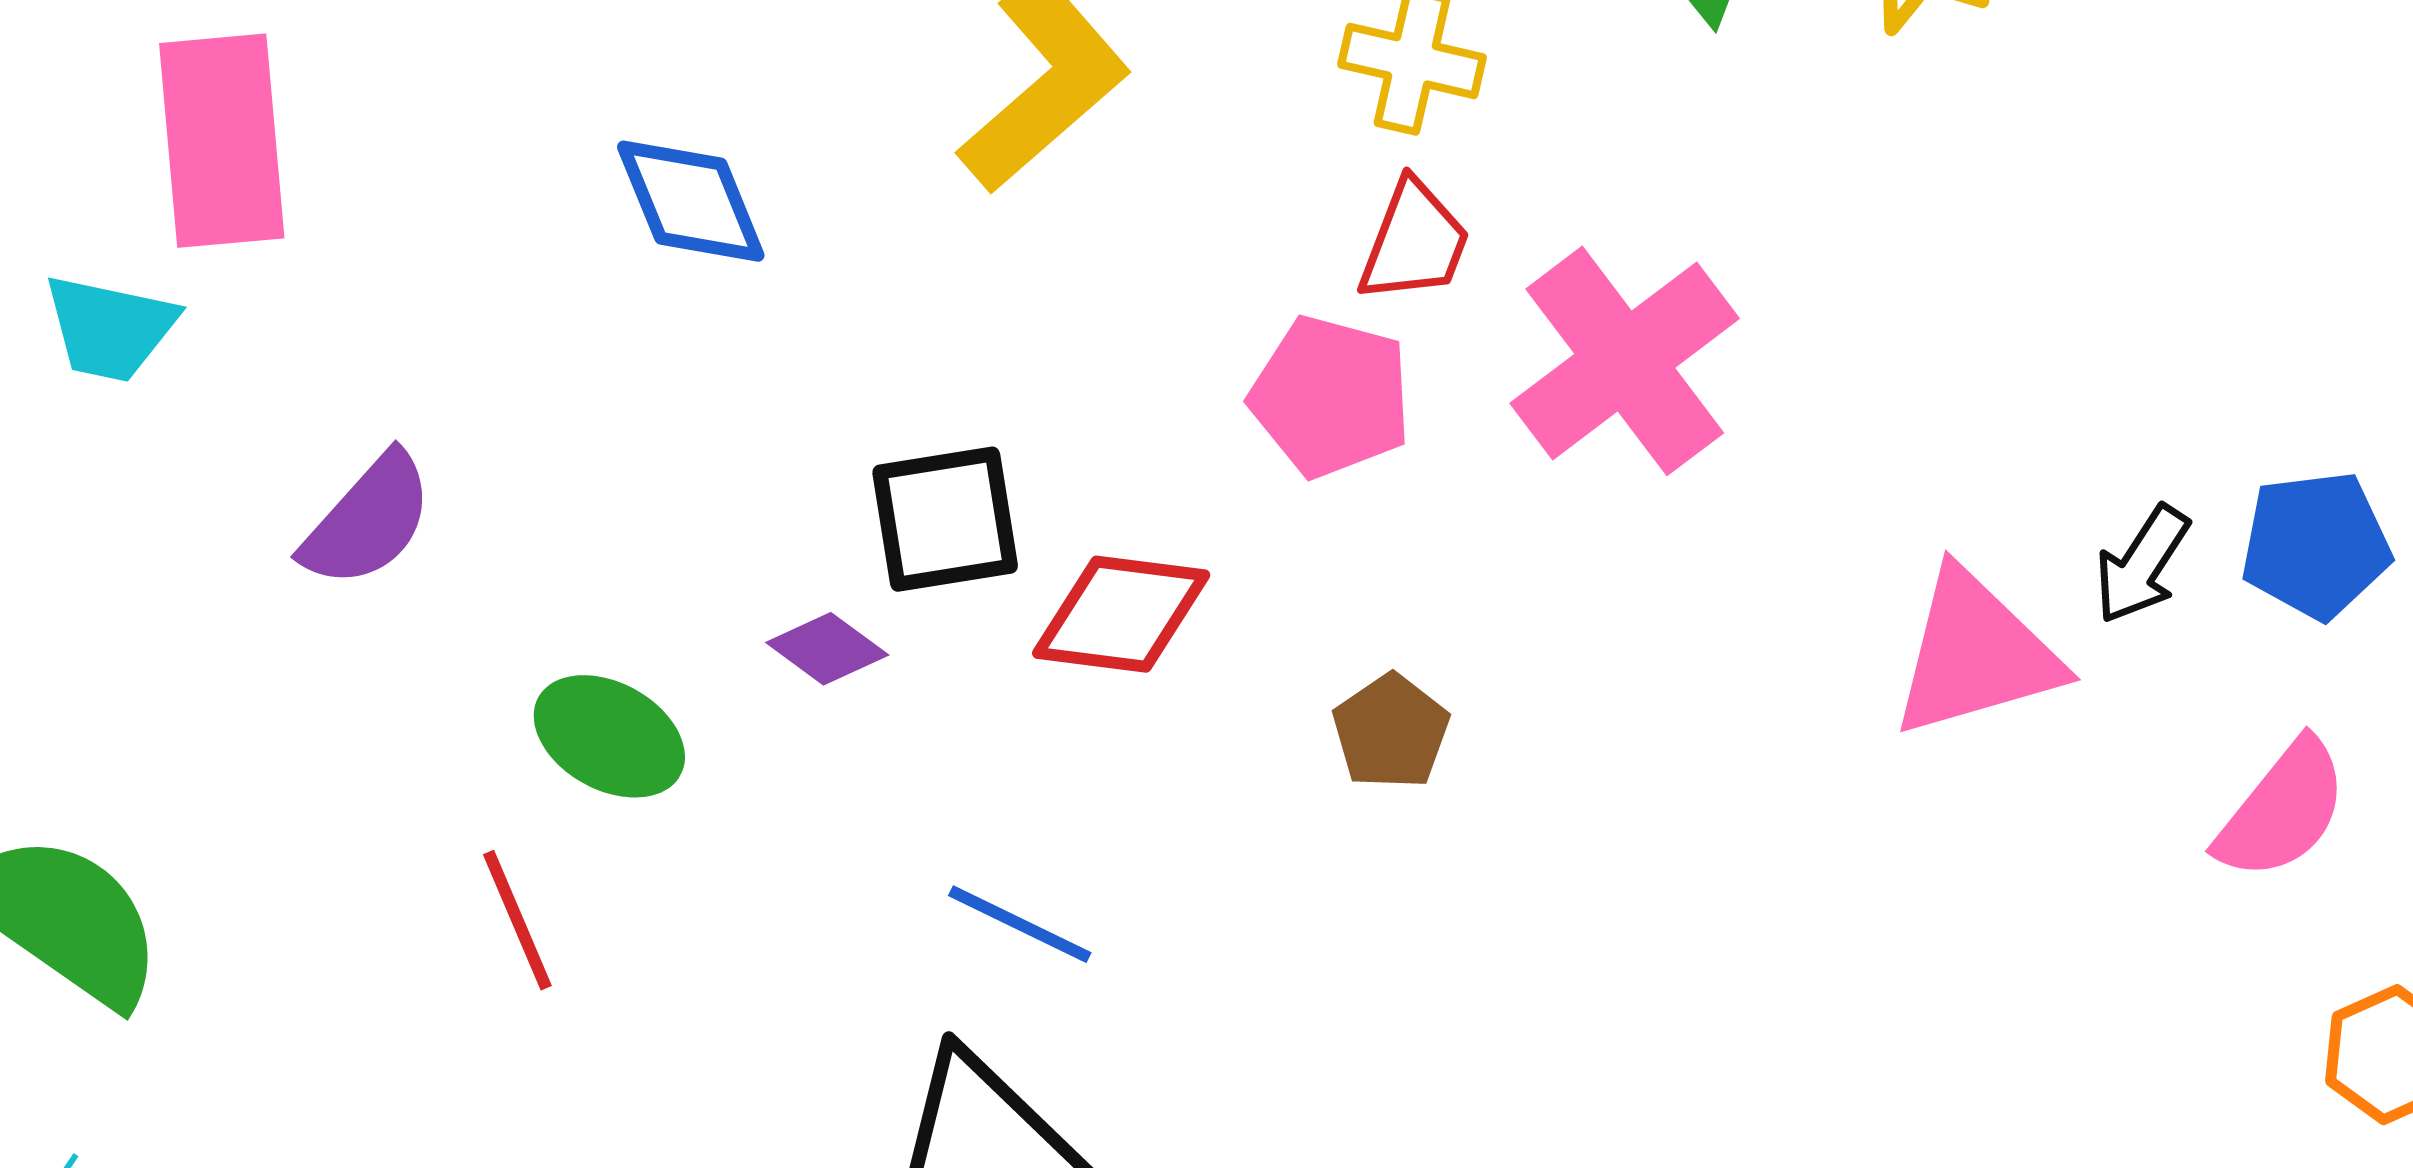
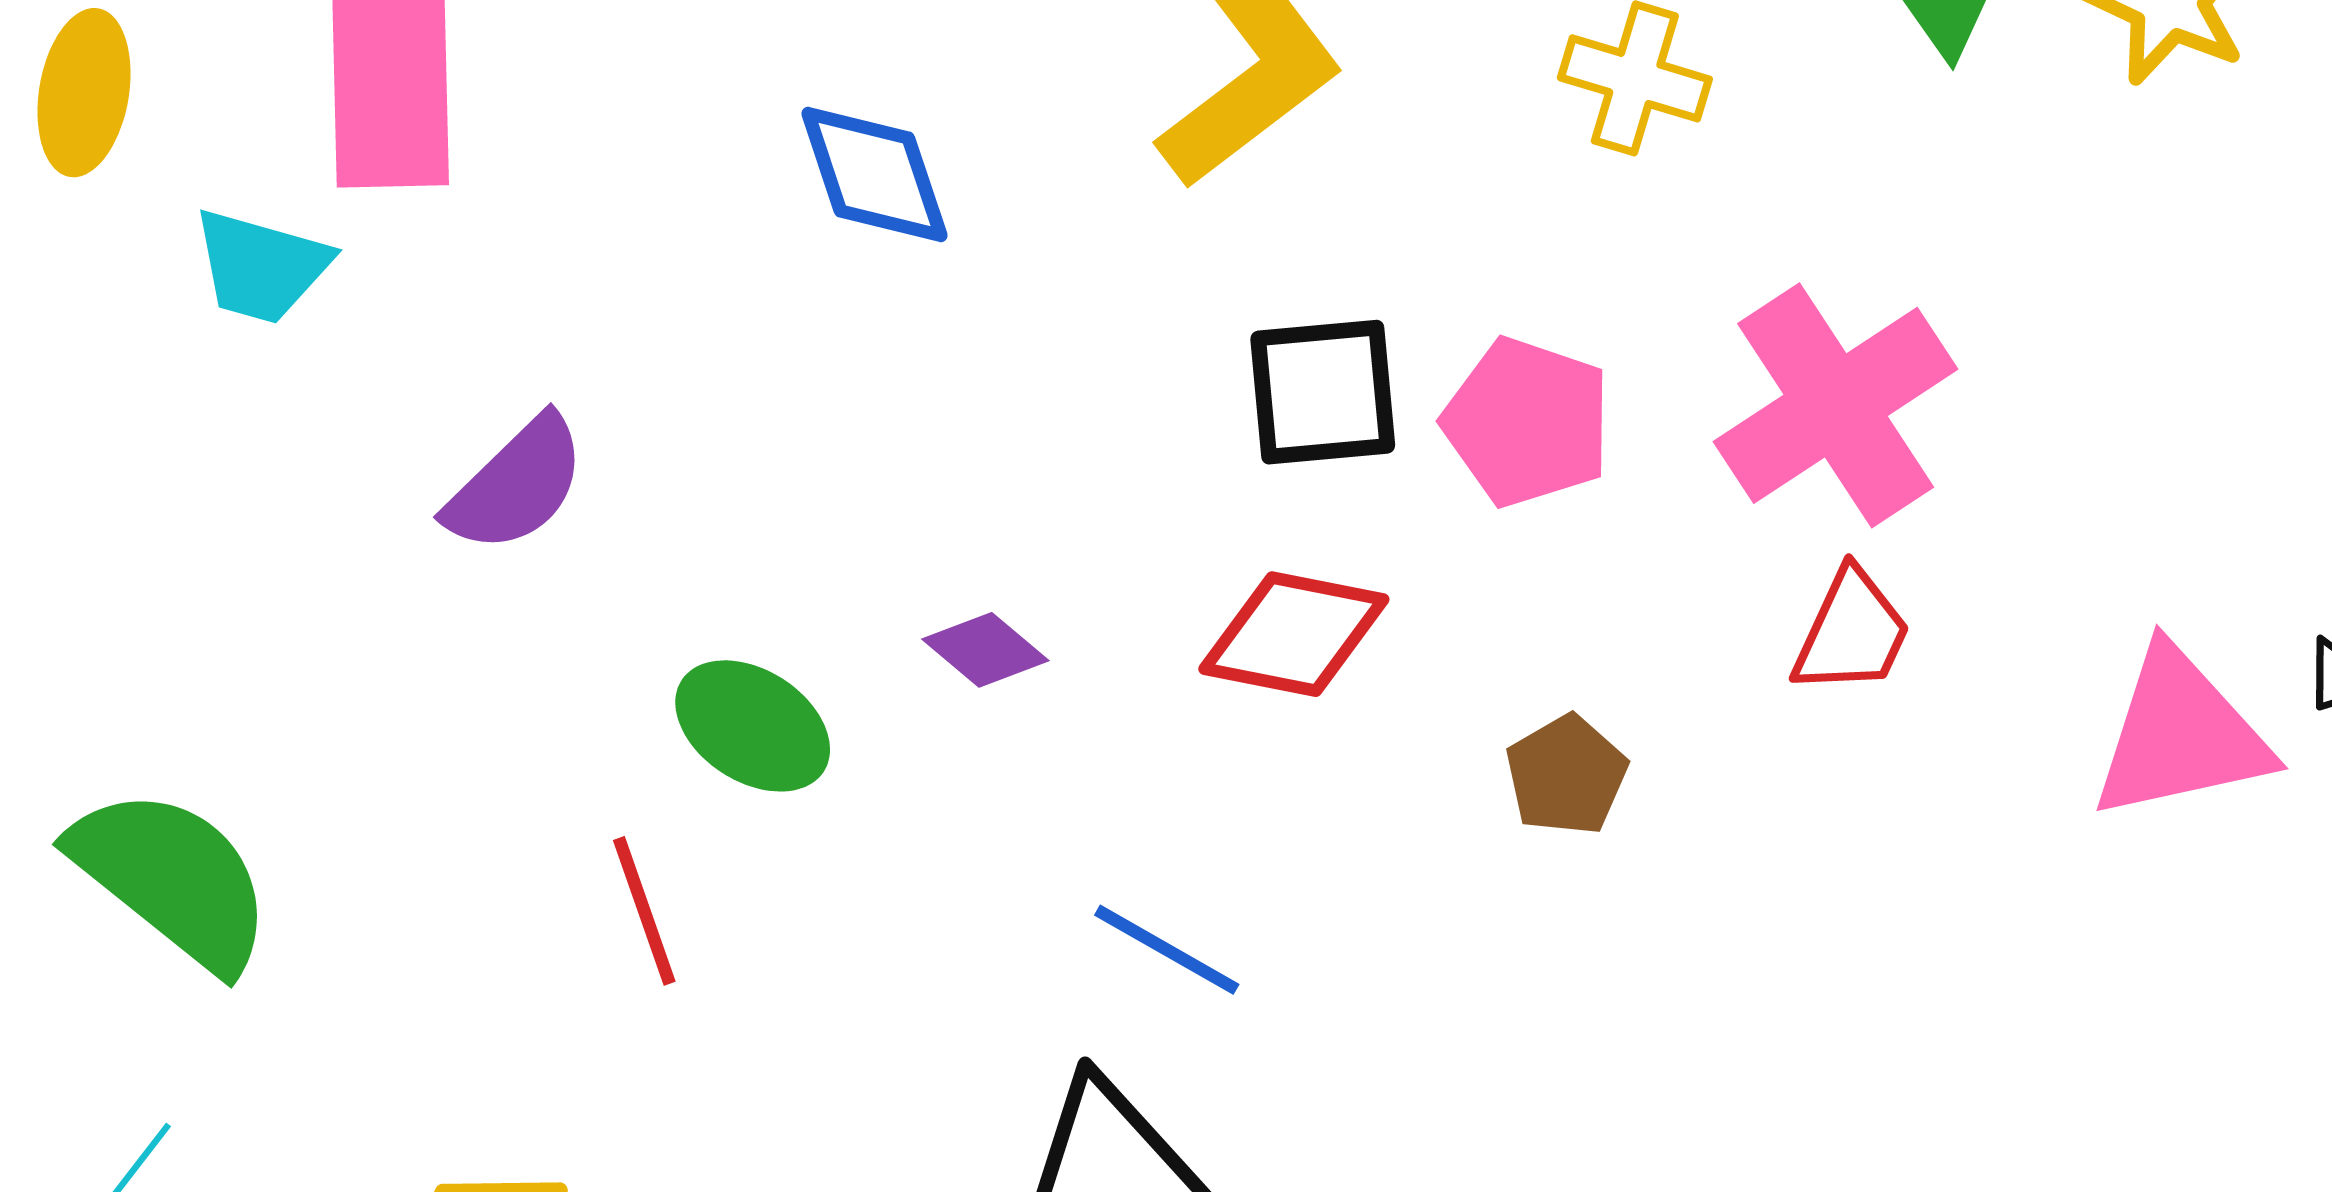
red trapezoid: (1414, 242) -> (1852, 632), moved
black square: (945, 519) -> (1323, 392), moved

